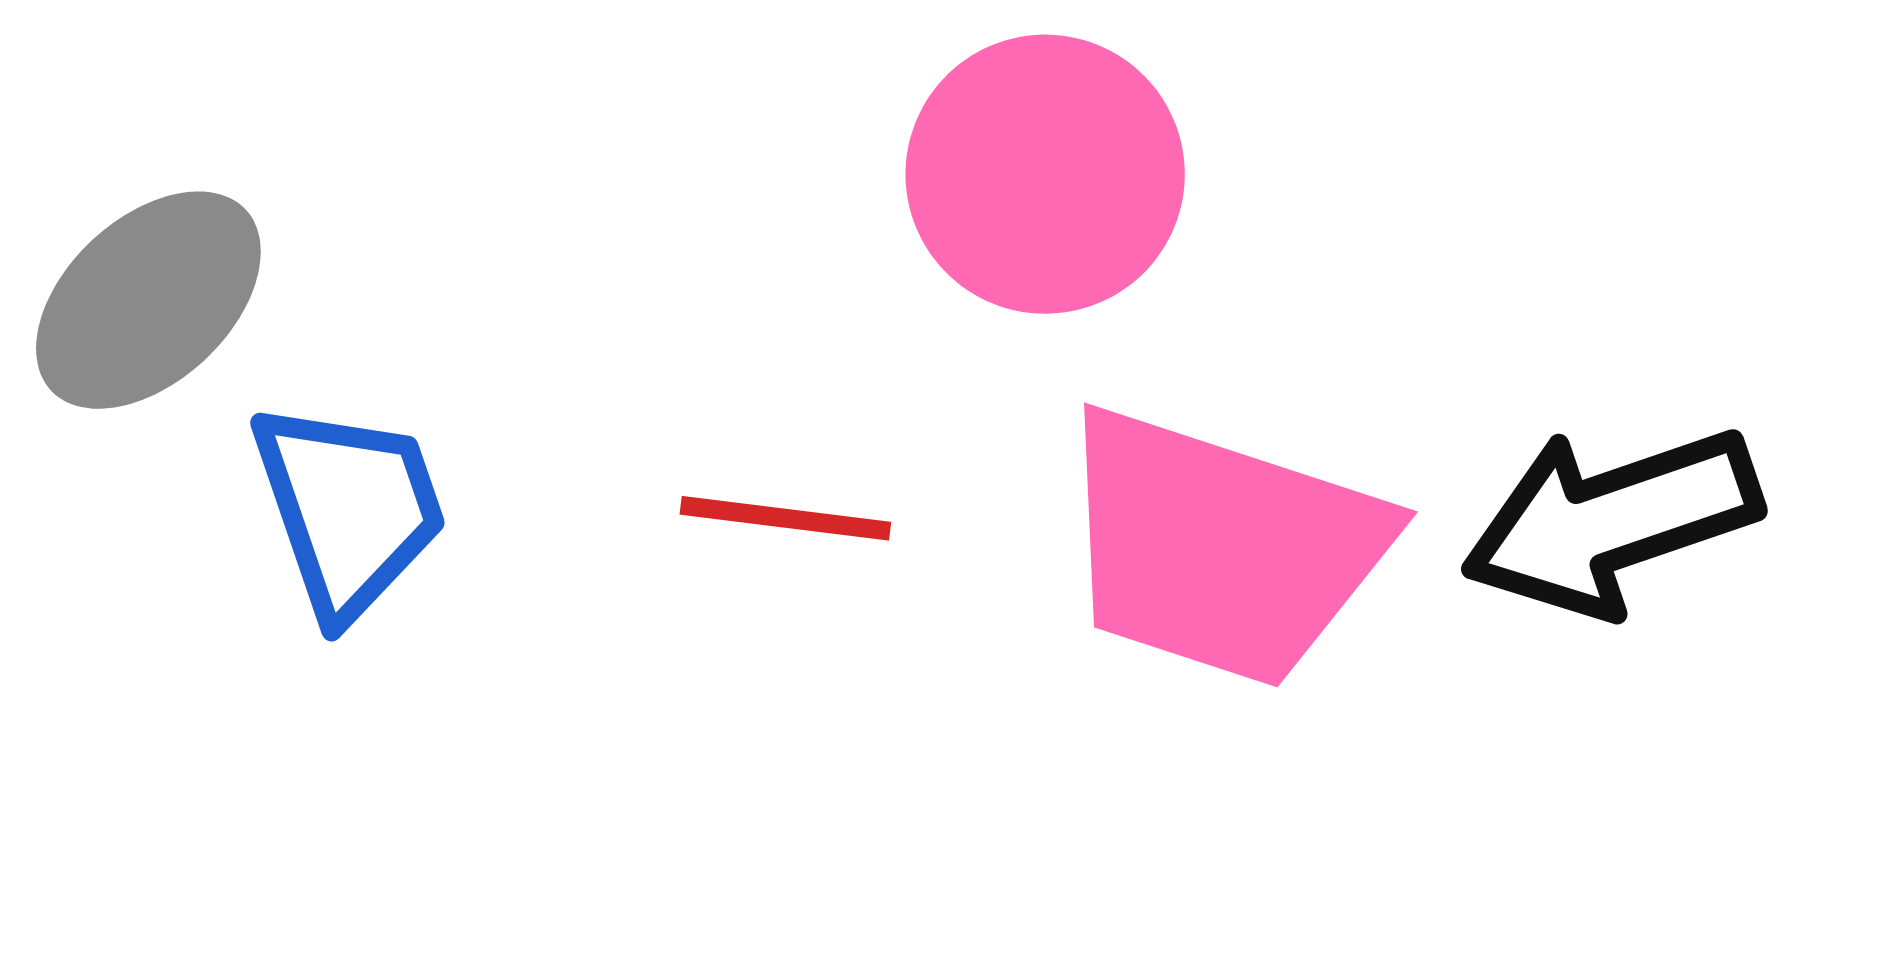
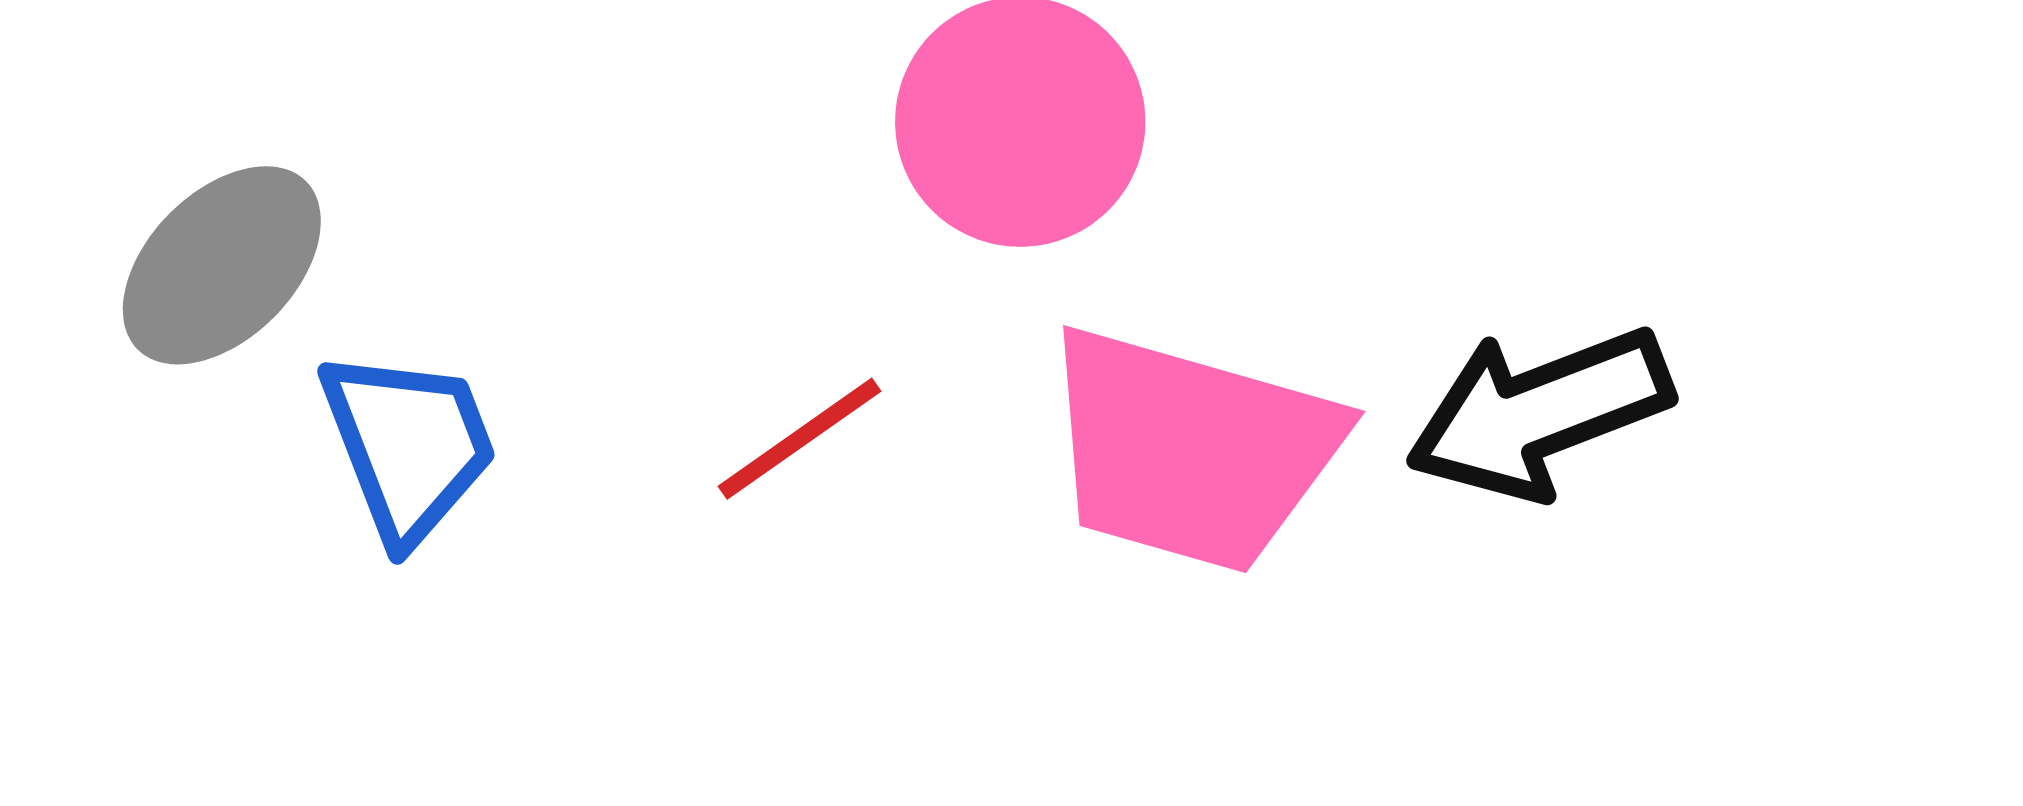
red line: (785, 518) -> (800, 439), turned -40

